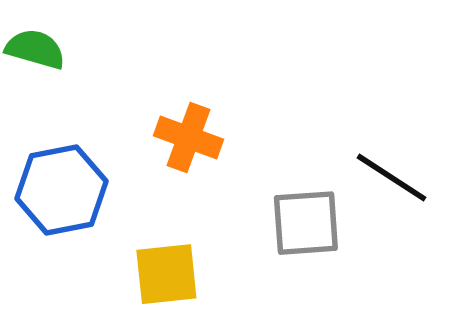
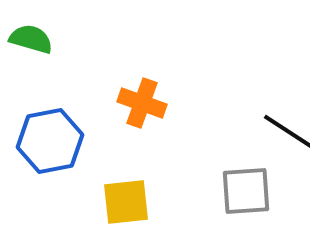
gray square: (306, 223) -> (246, 191), moved

